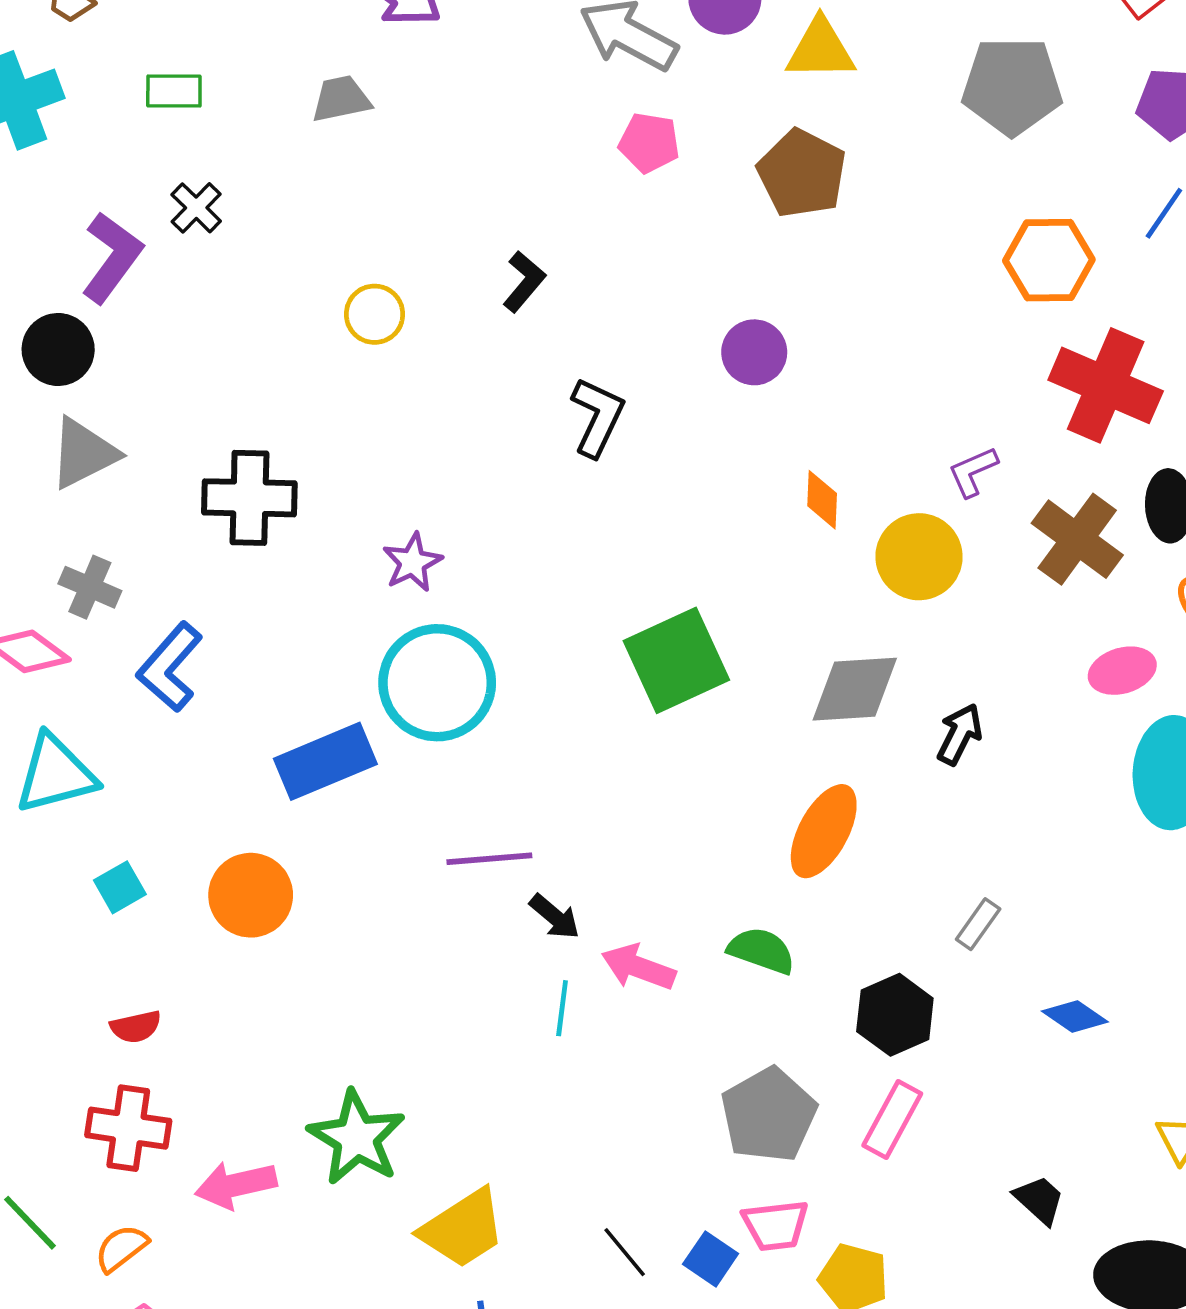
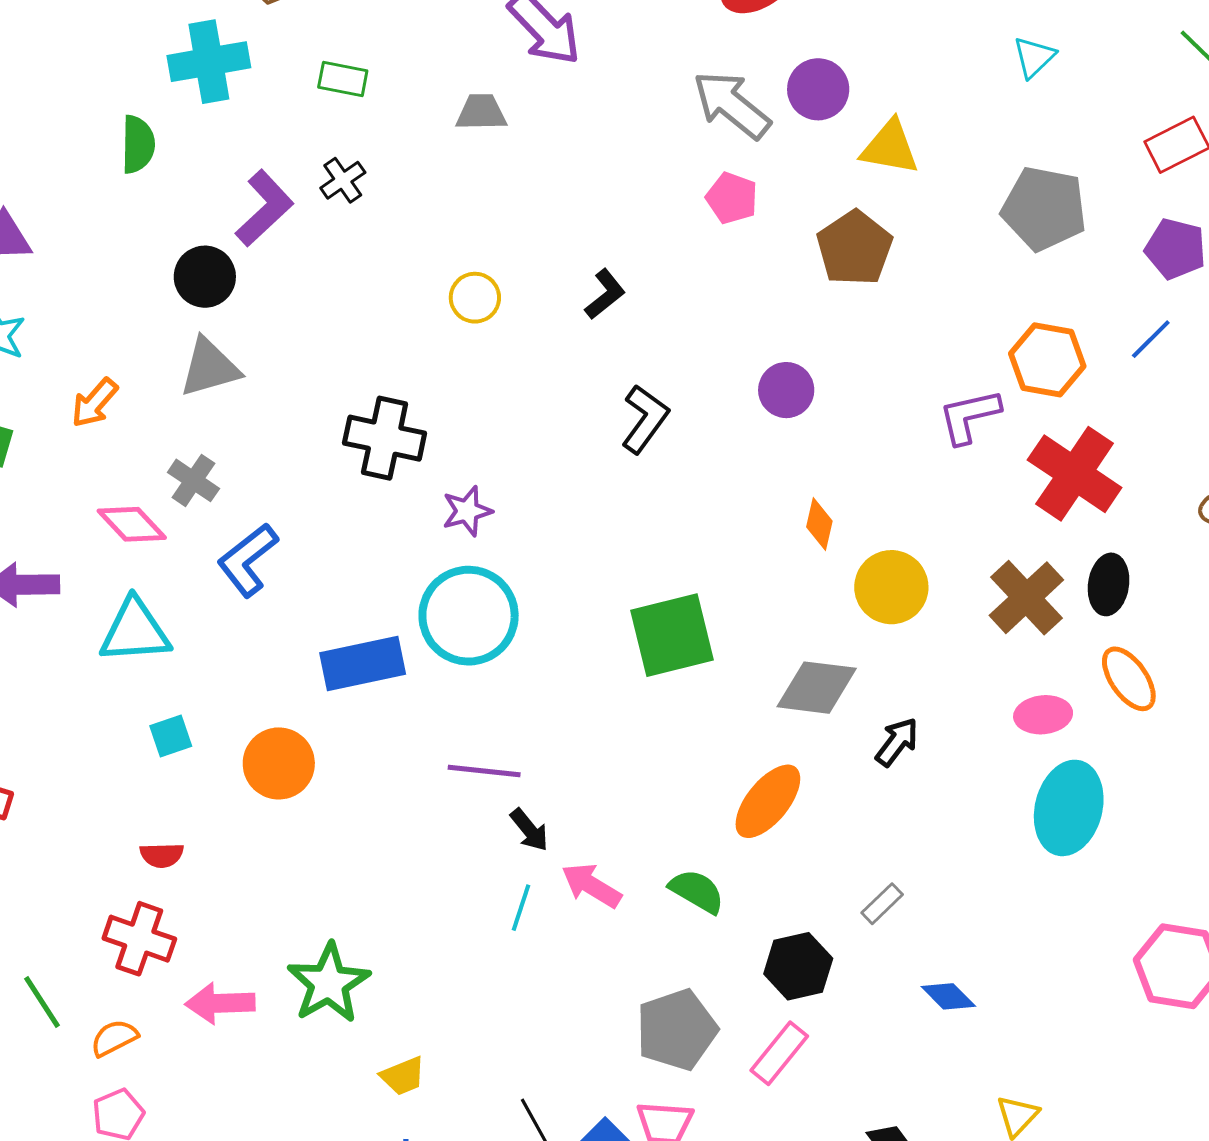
purple L-shape: (973, 472) -> (969, 416), moved, size x1.4
black cross: (249, 498) -> (385, 438), moved
yellow trapezoid: (463, 1229) -> (403, 1076), size x0.6

